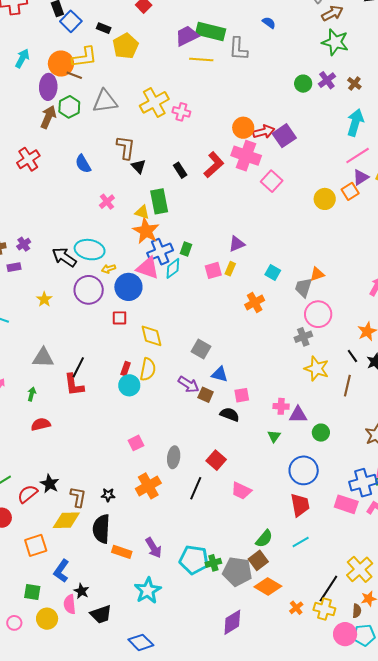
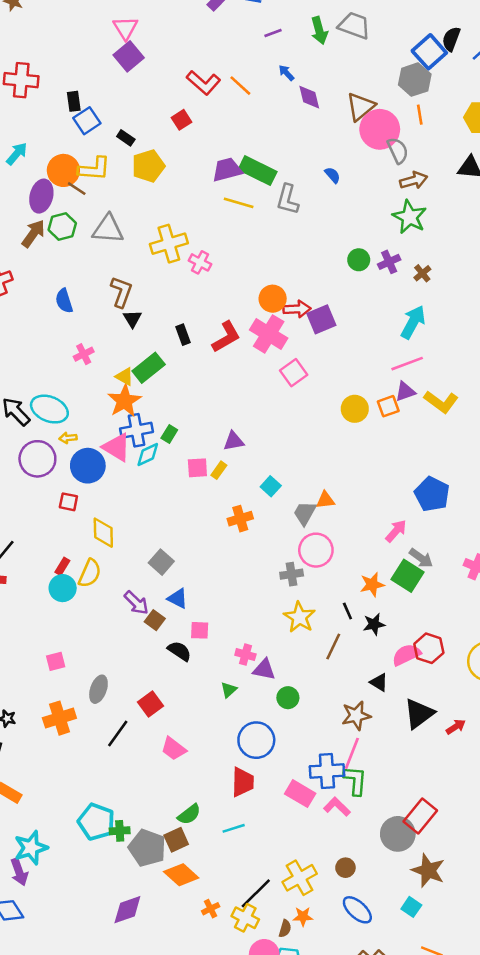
green rectangle: (159, 201) -> (149, 368), turned 50
purple arrow: (154, 548) -> (19, 872), moved

